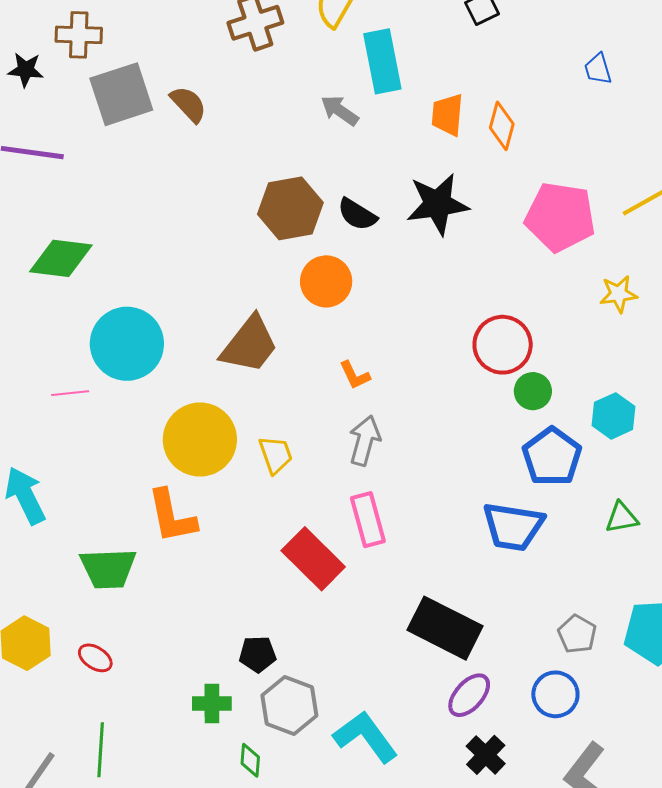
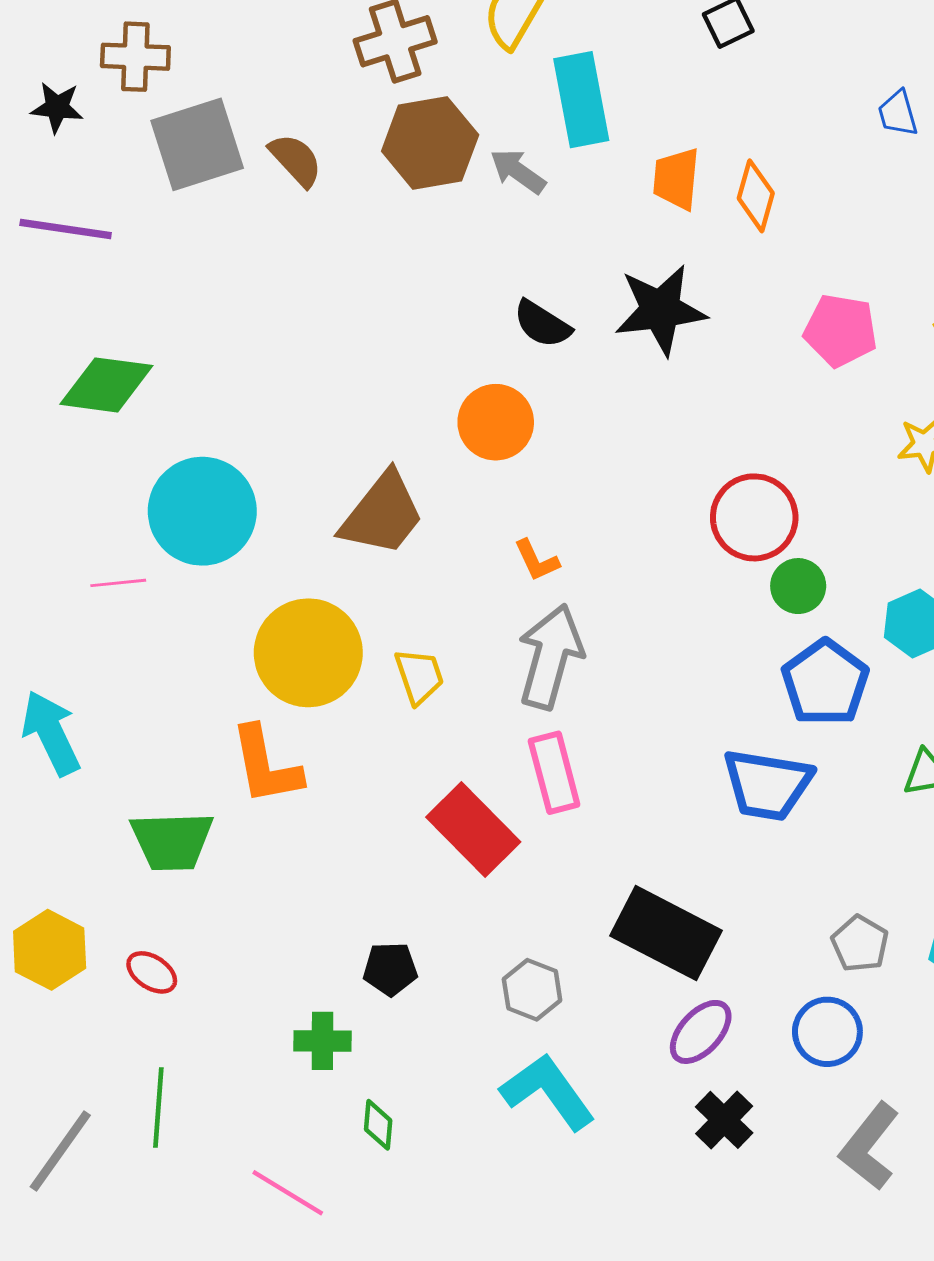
brown hexagon: (290, 208) -> (430, 143), moved
pink pentagon: (560, 217) -> (841, 330), size x0.7
gray arrow: (365, 441) -> (550, 657), size x1.4
gray hexagon: (289, 706) -> (532, 990), moved, size x0.7

